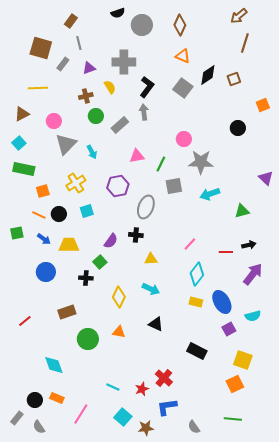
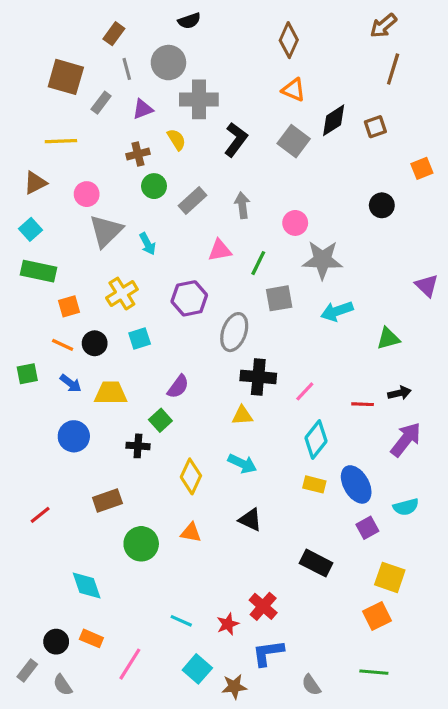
gray circle: (142, 25) -> (168, 63), moved
gray arrow: (144, 112) -> (242, 205), moved
black cross: (136, 235) -> (258, 377), moved, size x1.5

